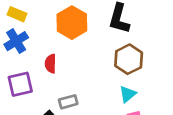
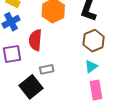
red semicircle: (50, 64) -> (35, 40), size x1.5

